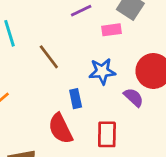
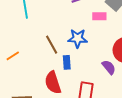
brown line: (49, 57) -> (52, 45), moved
blue star: (102, 71) -> (78, 38), moved

